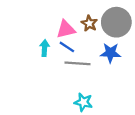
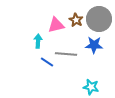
blue line: (67, 47) -> (47, 62), moved
cyan star: (83, 102) -> (91, 87), moved

